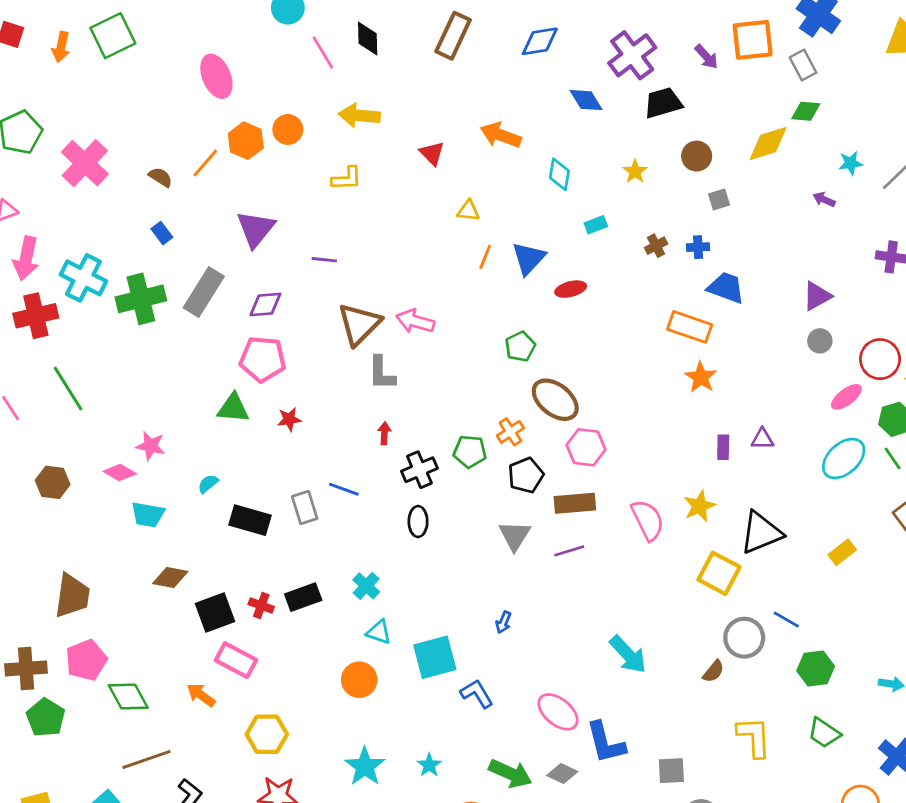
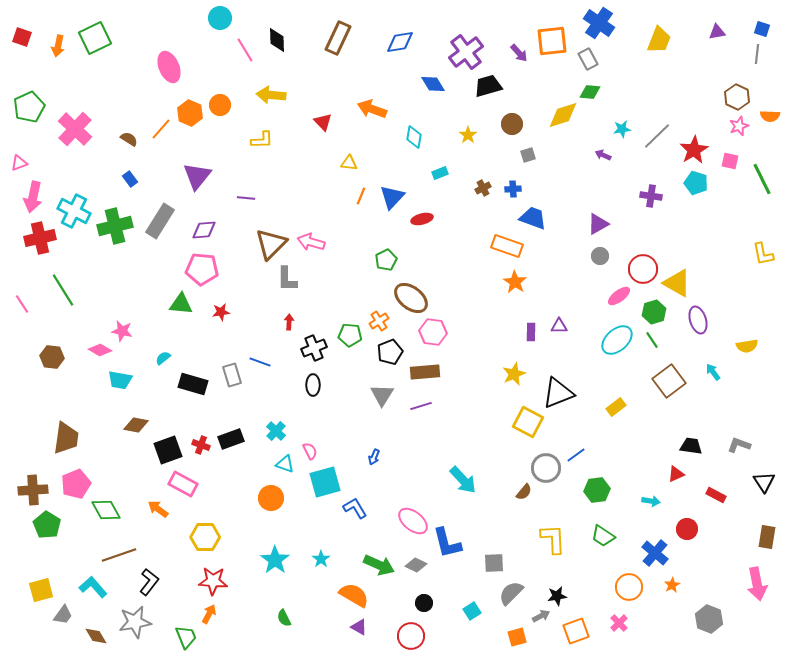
pink semicircle: (648, 520) -> (310, 451), moved, size x0.6
blue line: (786, 619) -> (576, 455), turned -66

